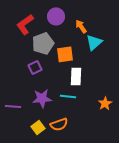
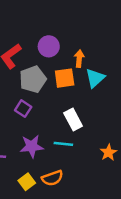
orange arrow: (81, 26) -> (79, 59), turned 40
orange square: (65, 54) -> (65, 78), moved
purple square: (35, 67) -> (23, 109), turned -32
white rectangle: (76, 76) -> (73, 120), turned -30

